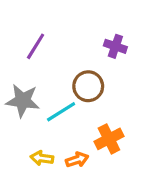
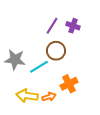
purple line: (36, 46) -> (52, 26), moved
yellow arrow: (42, 158) -> (27, 96), size x1.5

